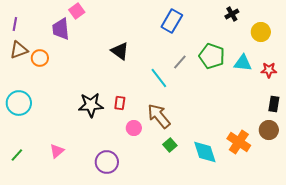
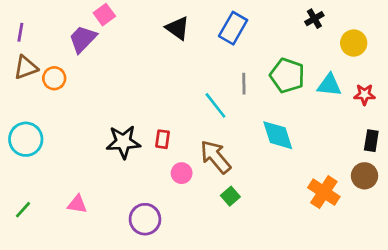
purple trapezoid: (61, 29) -> (83, 39), turned 50
black triangle: (120, 51) -> (178, 28), moved
gray line: (180, 62) -> (244, 84), turned -42
pink triangle: (57, 151) -> (77, 204), turned 49
cyan diamond: (205, 152) -> (278, 135), moved

